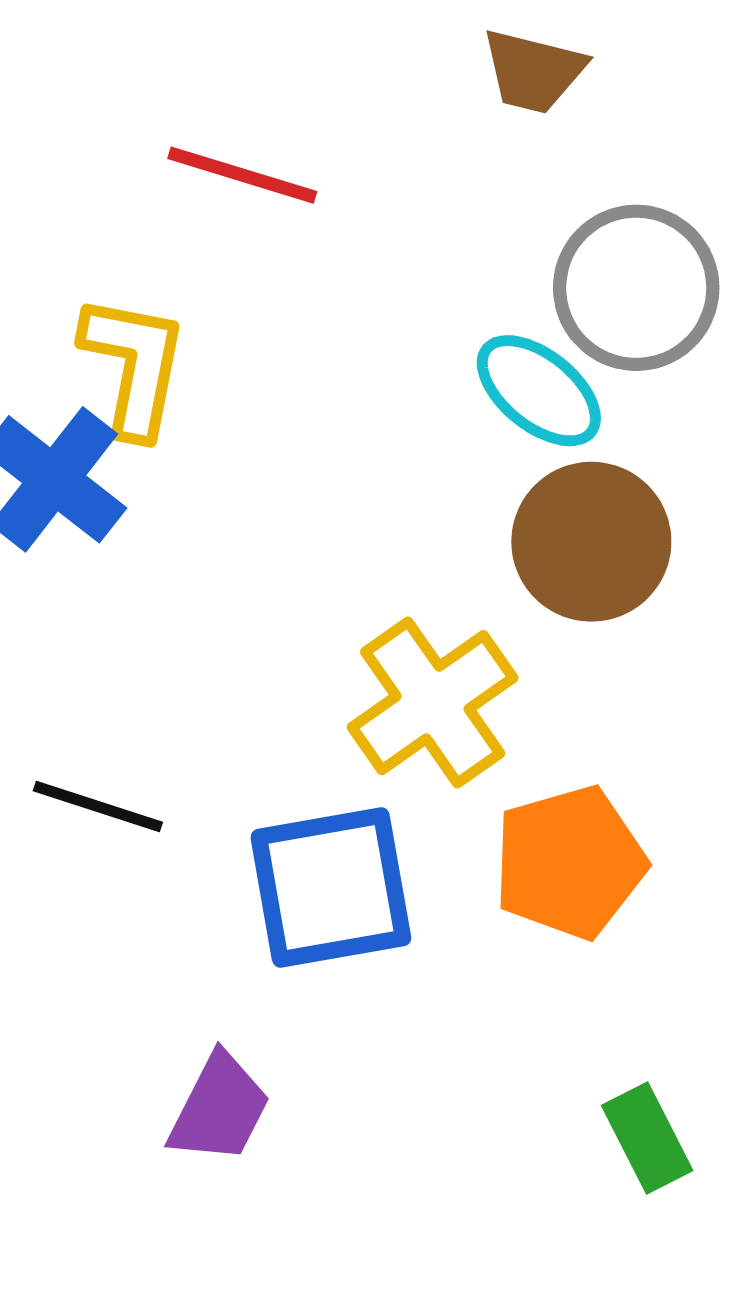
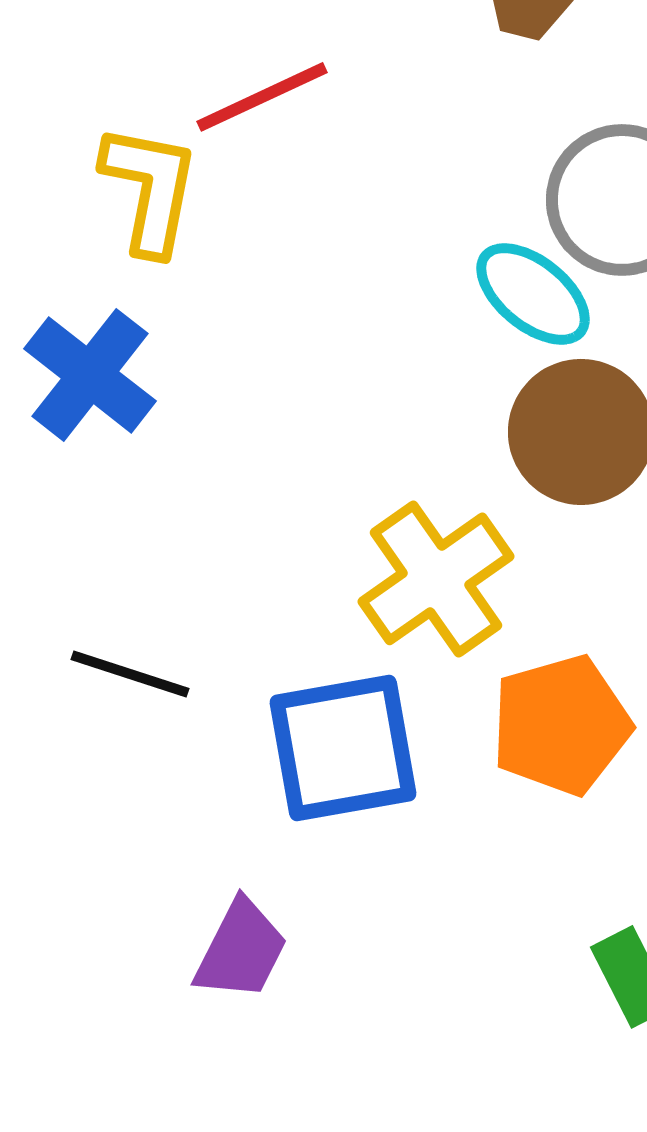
red line: (242, 175) -> (262, 97), turned -42
yellow L-shape: (134, 365) -> (150, 189), moved

